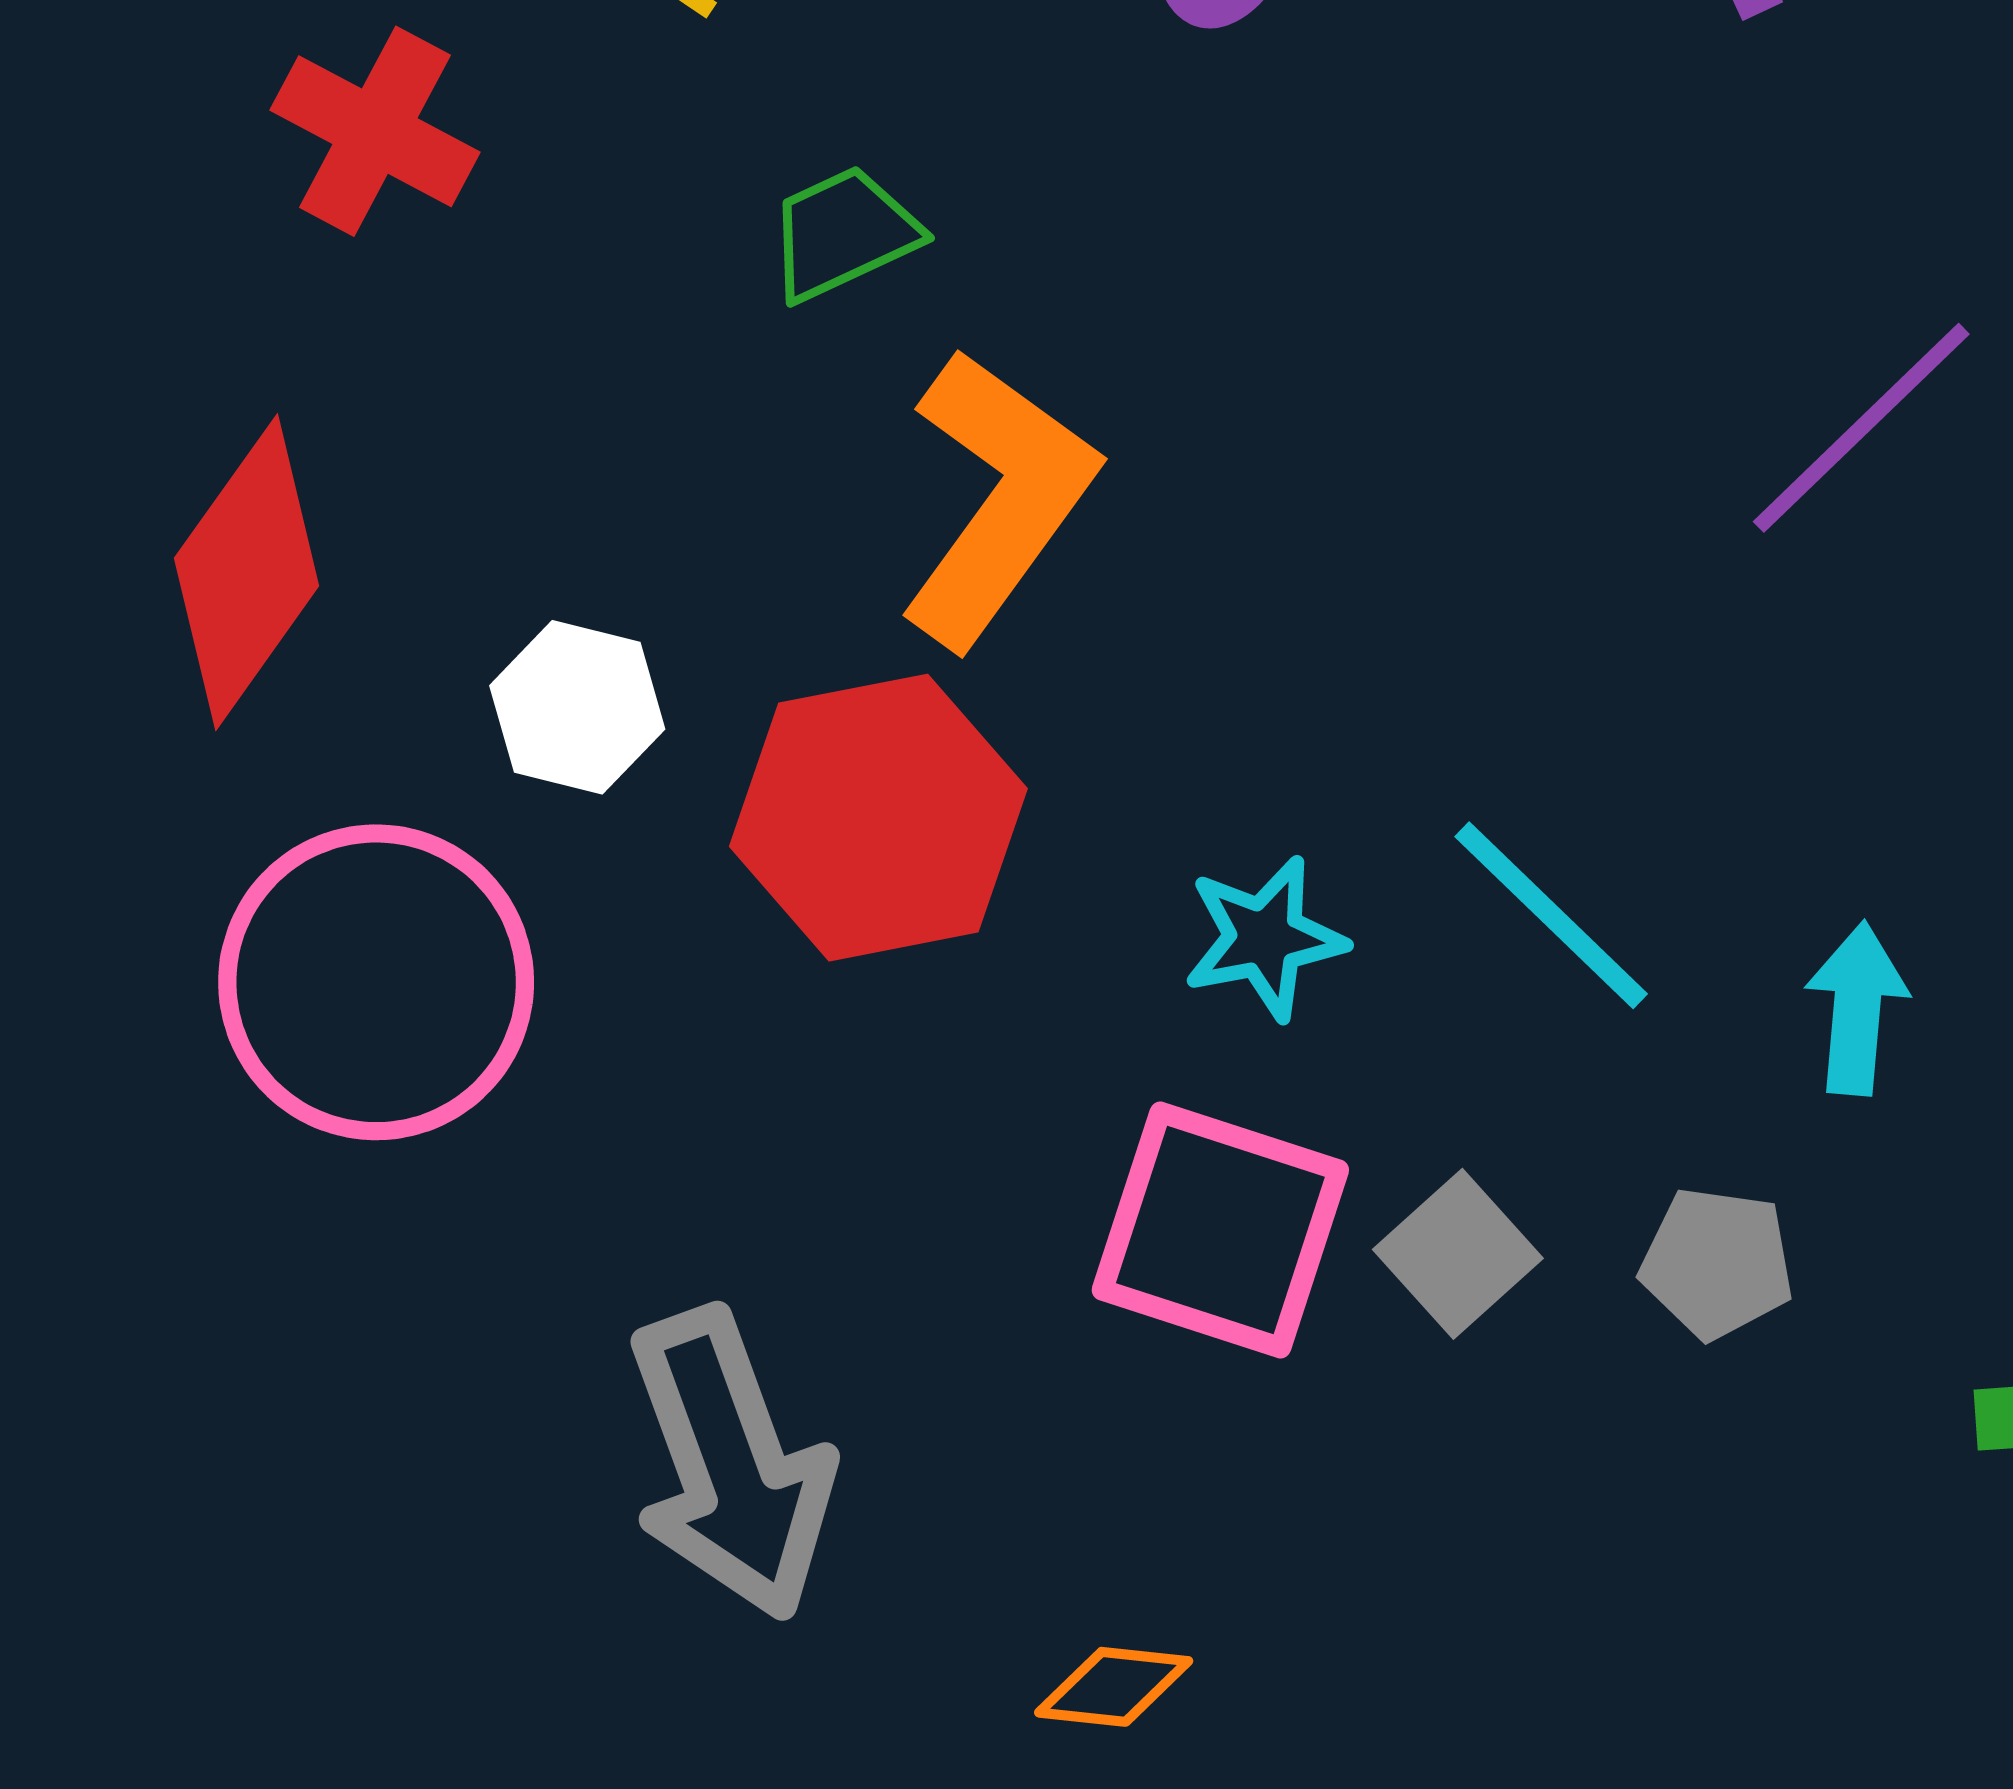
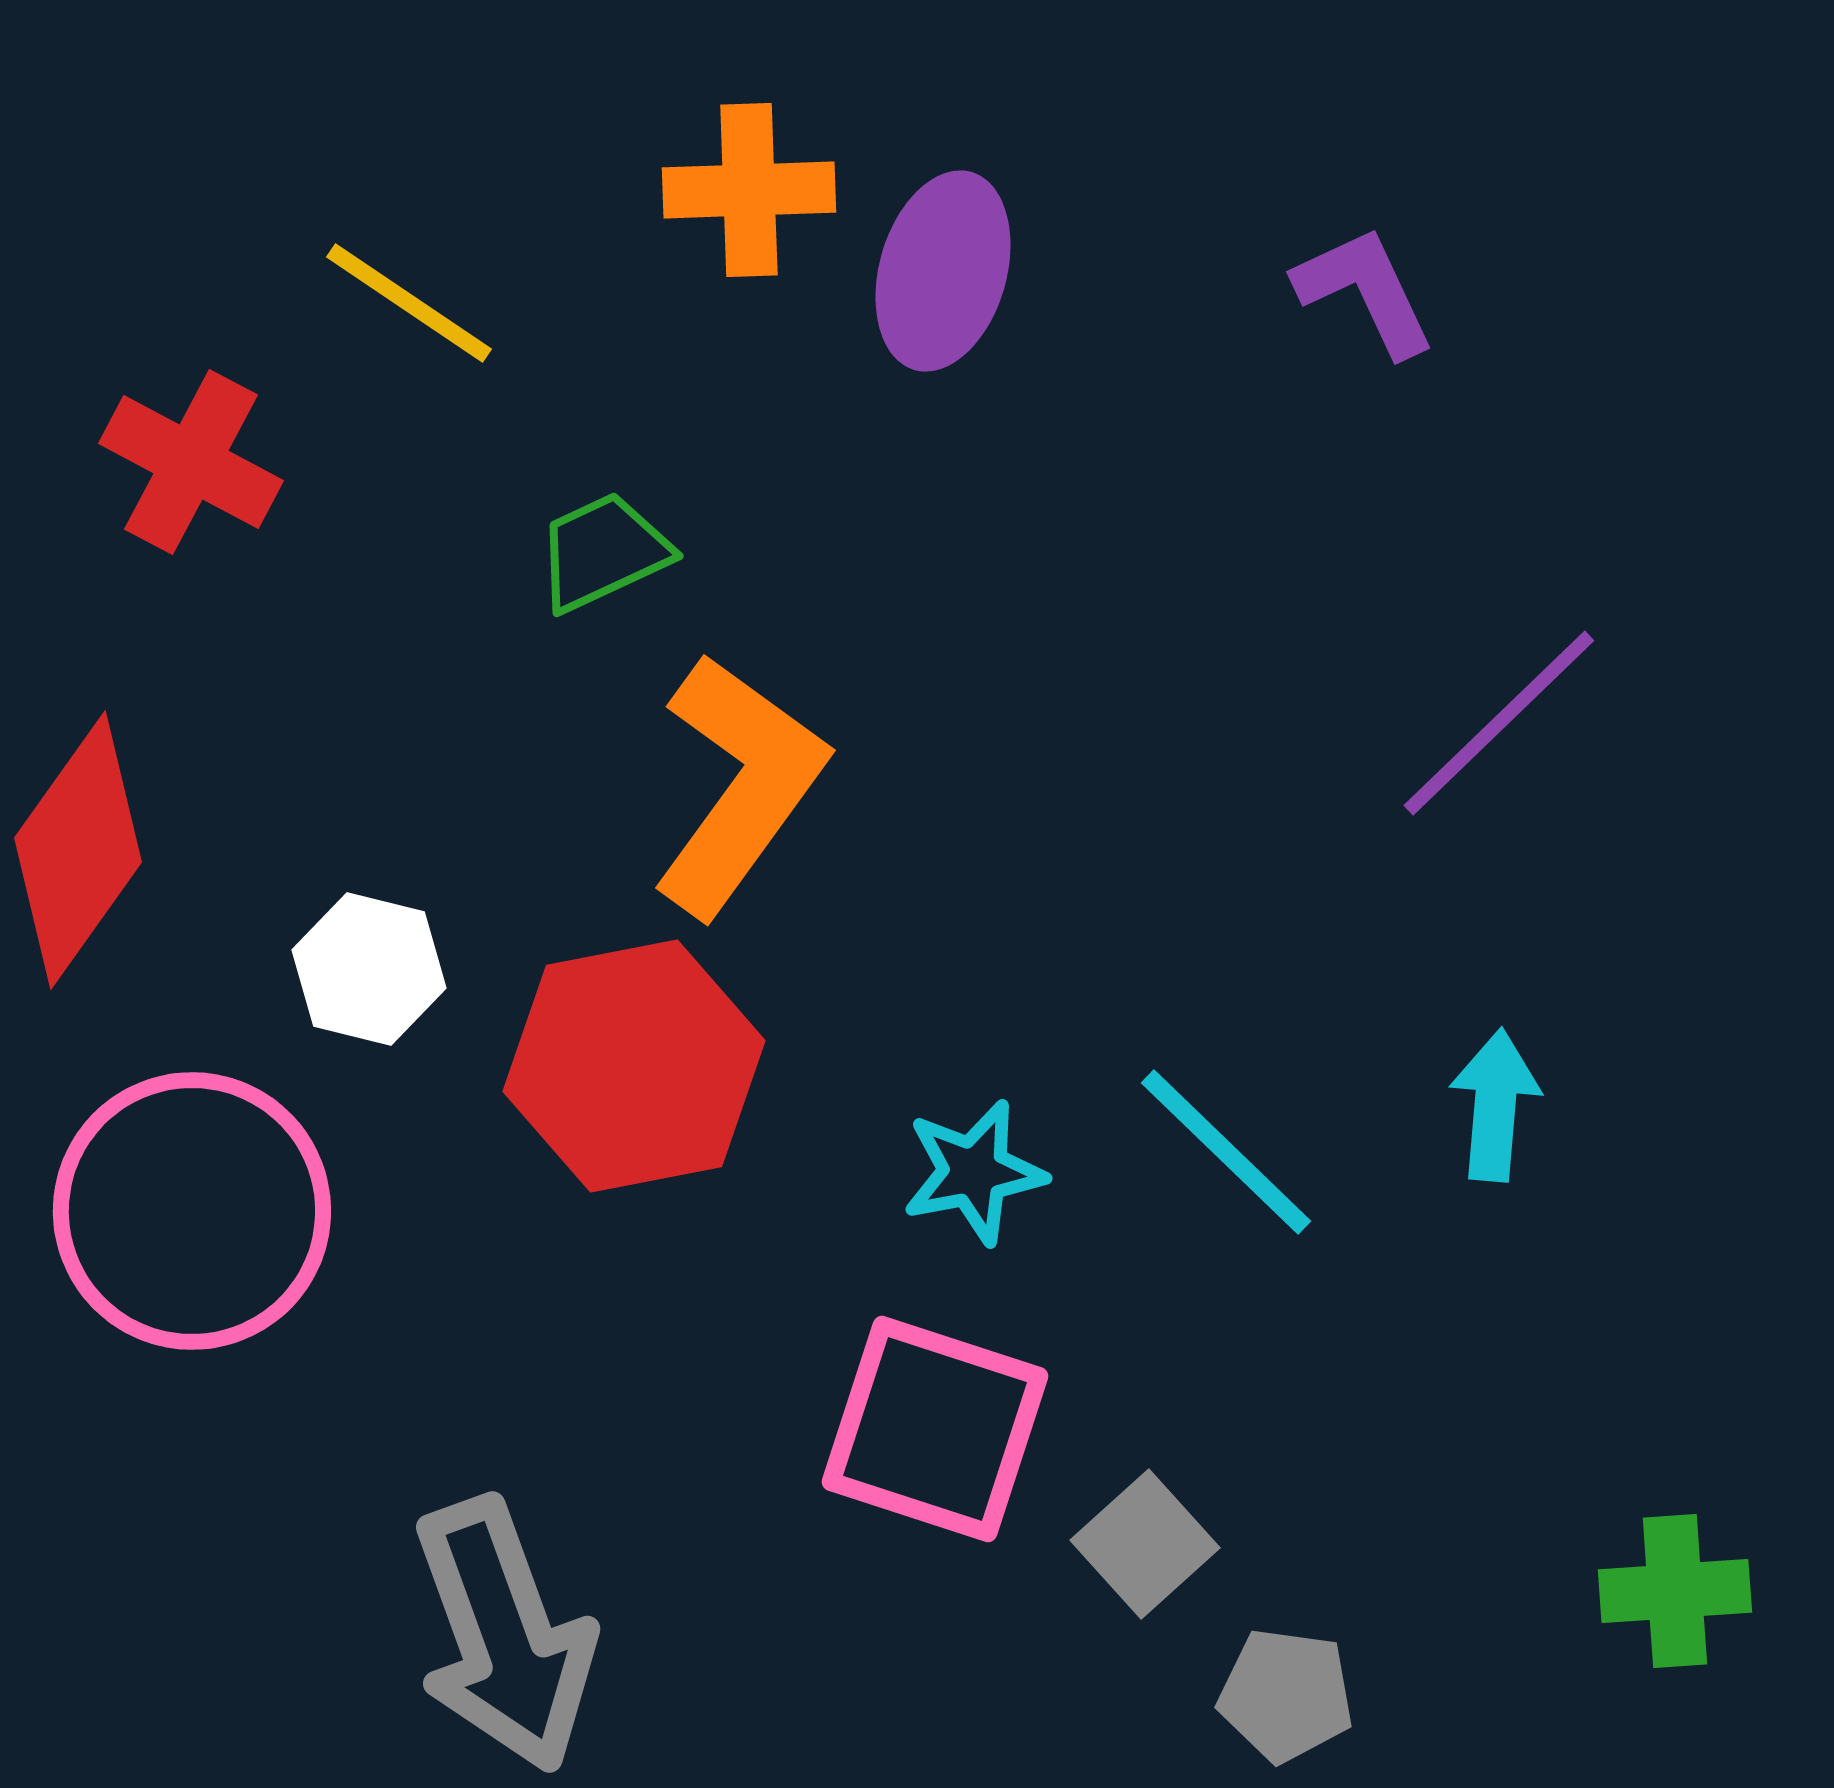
cyan arrow: (1857, 1008) -> (1495, 1105), moved
gray square: (1458, 1254) -> (1145, 1544), moved
gray pentagon: (1717, 1263) -> (1286, 1695), moved

